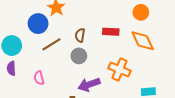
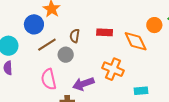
orange circle: (141, 12) -> (154, 25), moved
gray circle: (79, 56) -> (66, 55), moved
pink semicircle: (39, 78) -> (49, 79), moved, size x1.5

